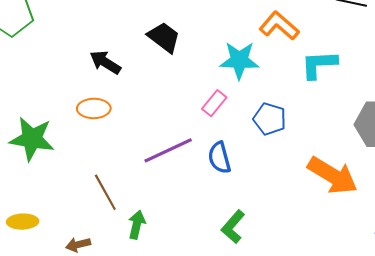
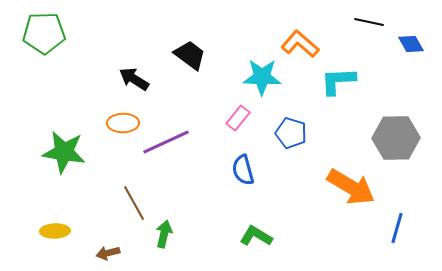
purple line: (168, 150) -> (166, 142), moved
green L-shape: (233, 227) -> (256, 236), turned 80

